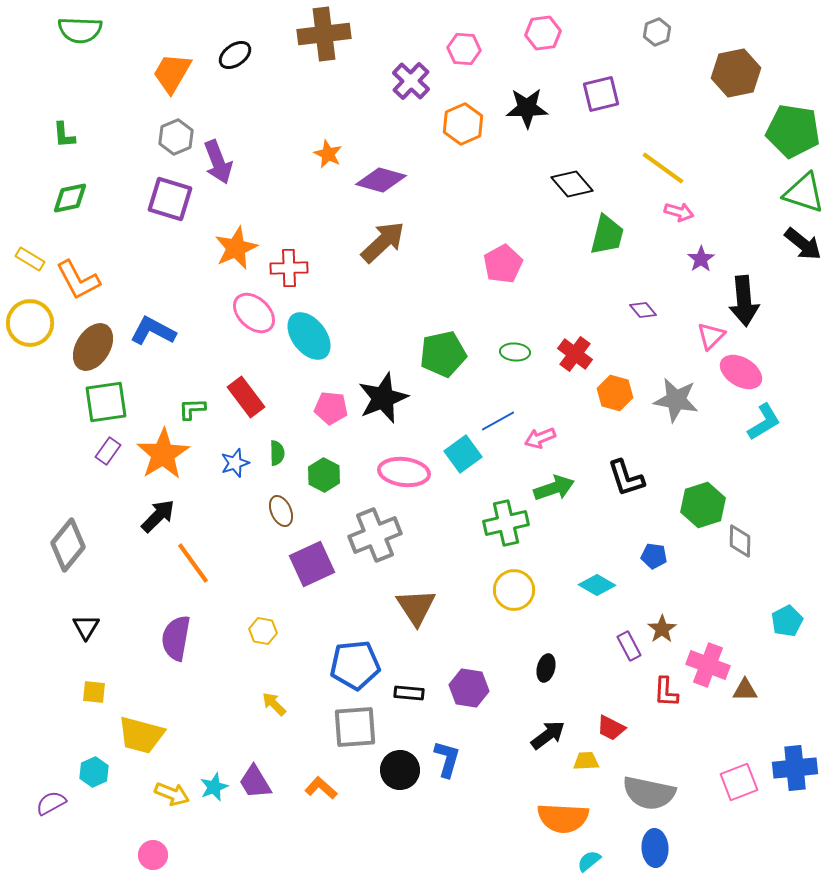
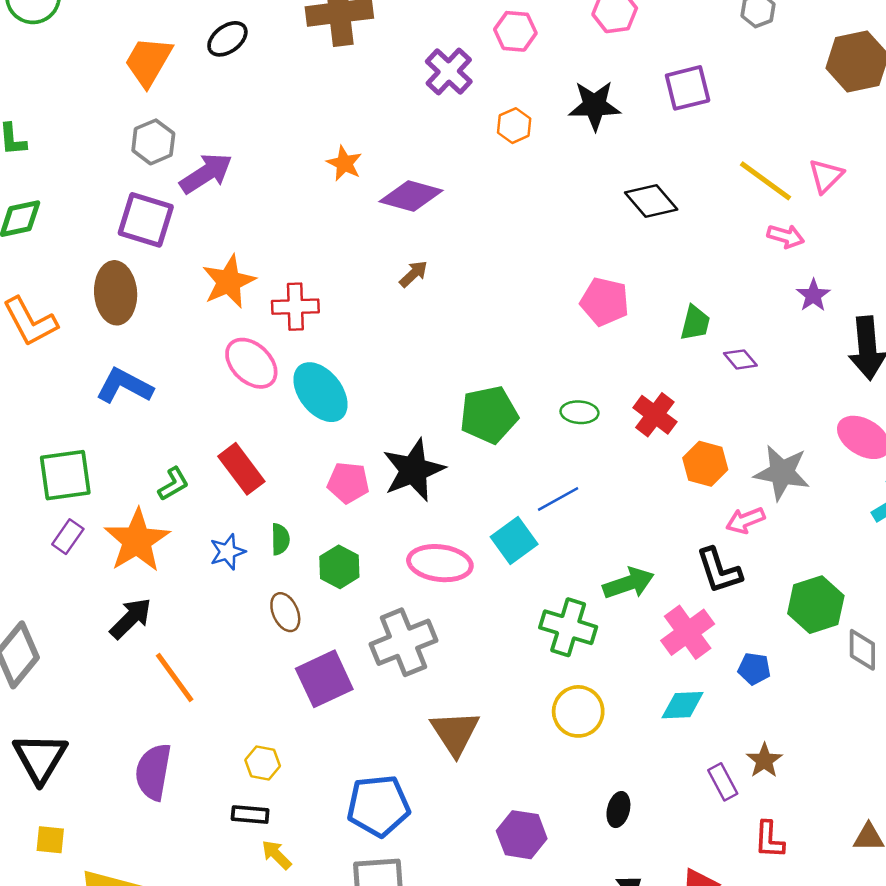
orange hexagon: (463, 124) -> (514, 126), size x0.7
purple arrow: (218, 162) -> (206, 173), turned -102
green trapezoid: (607, 235) -> (695, 323), moved, size x0.7
brown arrow: (383, 242) -> (414, 274), size x0.5
pink pentagon: (503, 264) -> (605, 302), moved, turned -30
pink triangle: (711, 336) -> (826, 176), moved
brown ellipse: (93, 347) -> (116, 293), moved, turned -36
green L-shape: (192, 409) -> (173, 484), turned 152
pink arrow: (540, 438) -> (745, 520), moved
green cross: (506, 523) -> (568, 627), turned 30
cyan diamond: (597, 585) -> (683, 705), turned -33
black triangle: (86, 627) -> (40, 758), size x1.6
pink cross: (708, 665) -> (688, 632), moved, turned 33
black rectangle: (409, 693) -> (250, 815), moved

